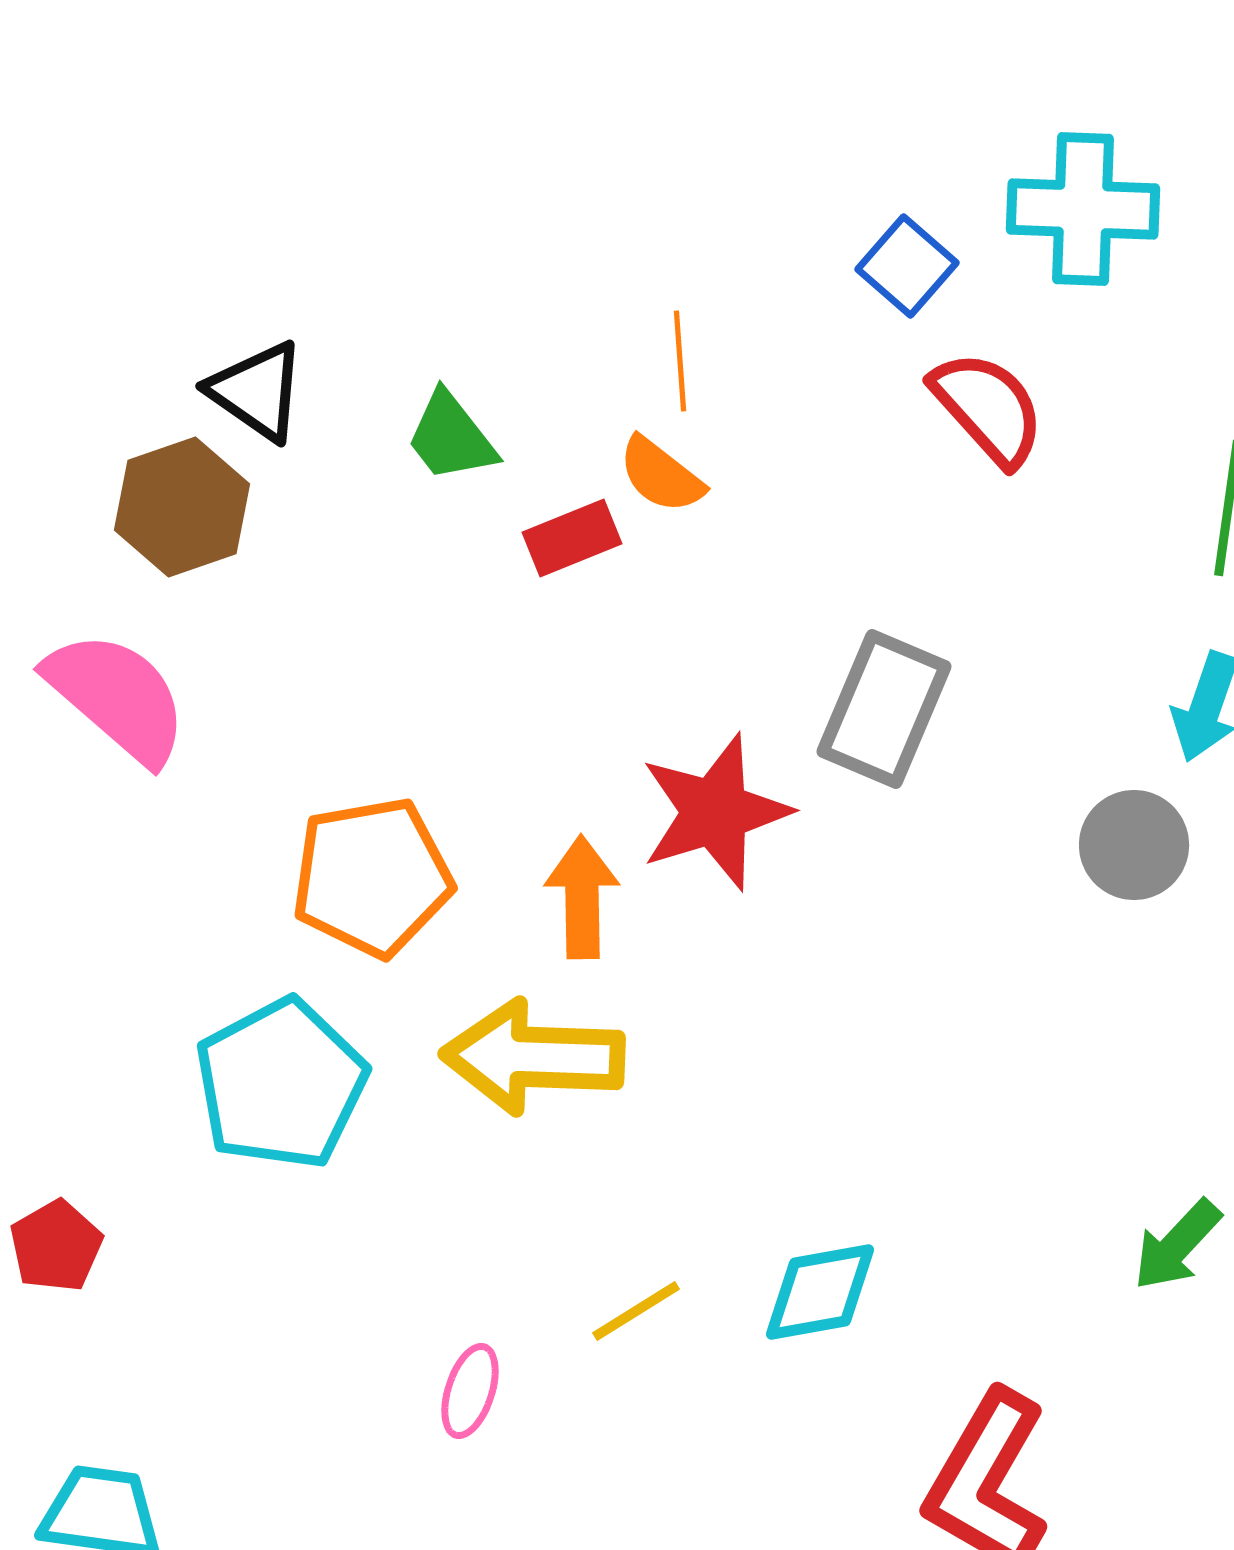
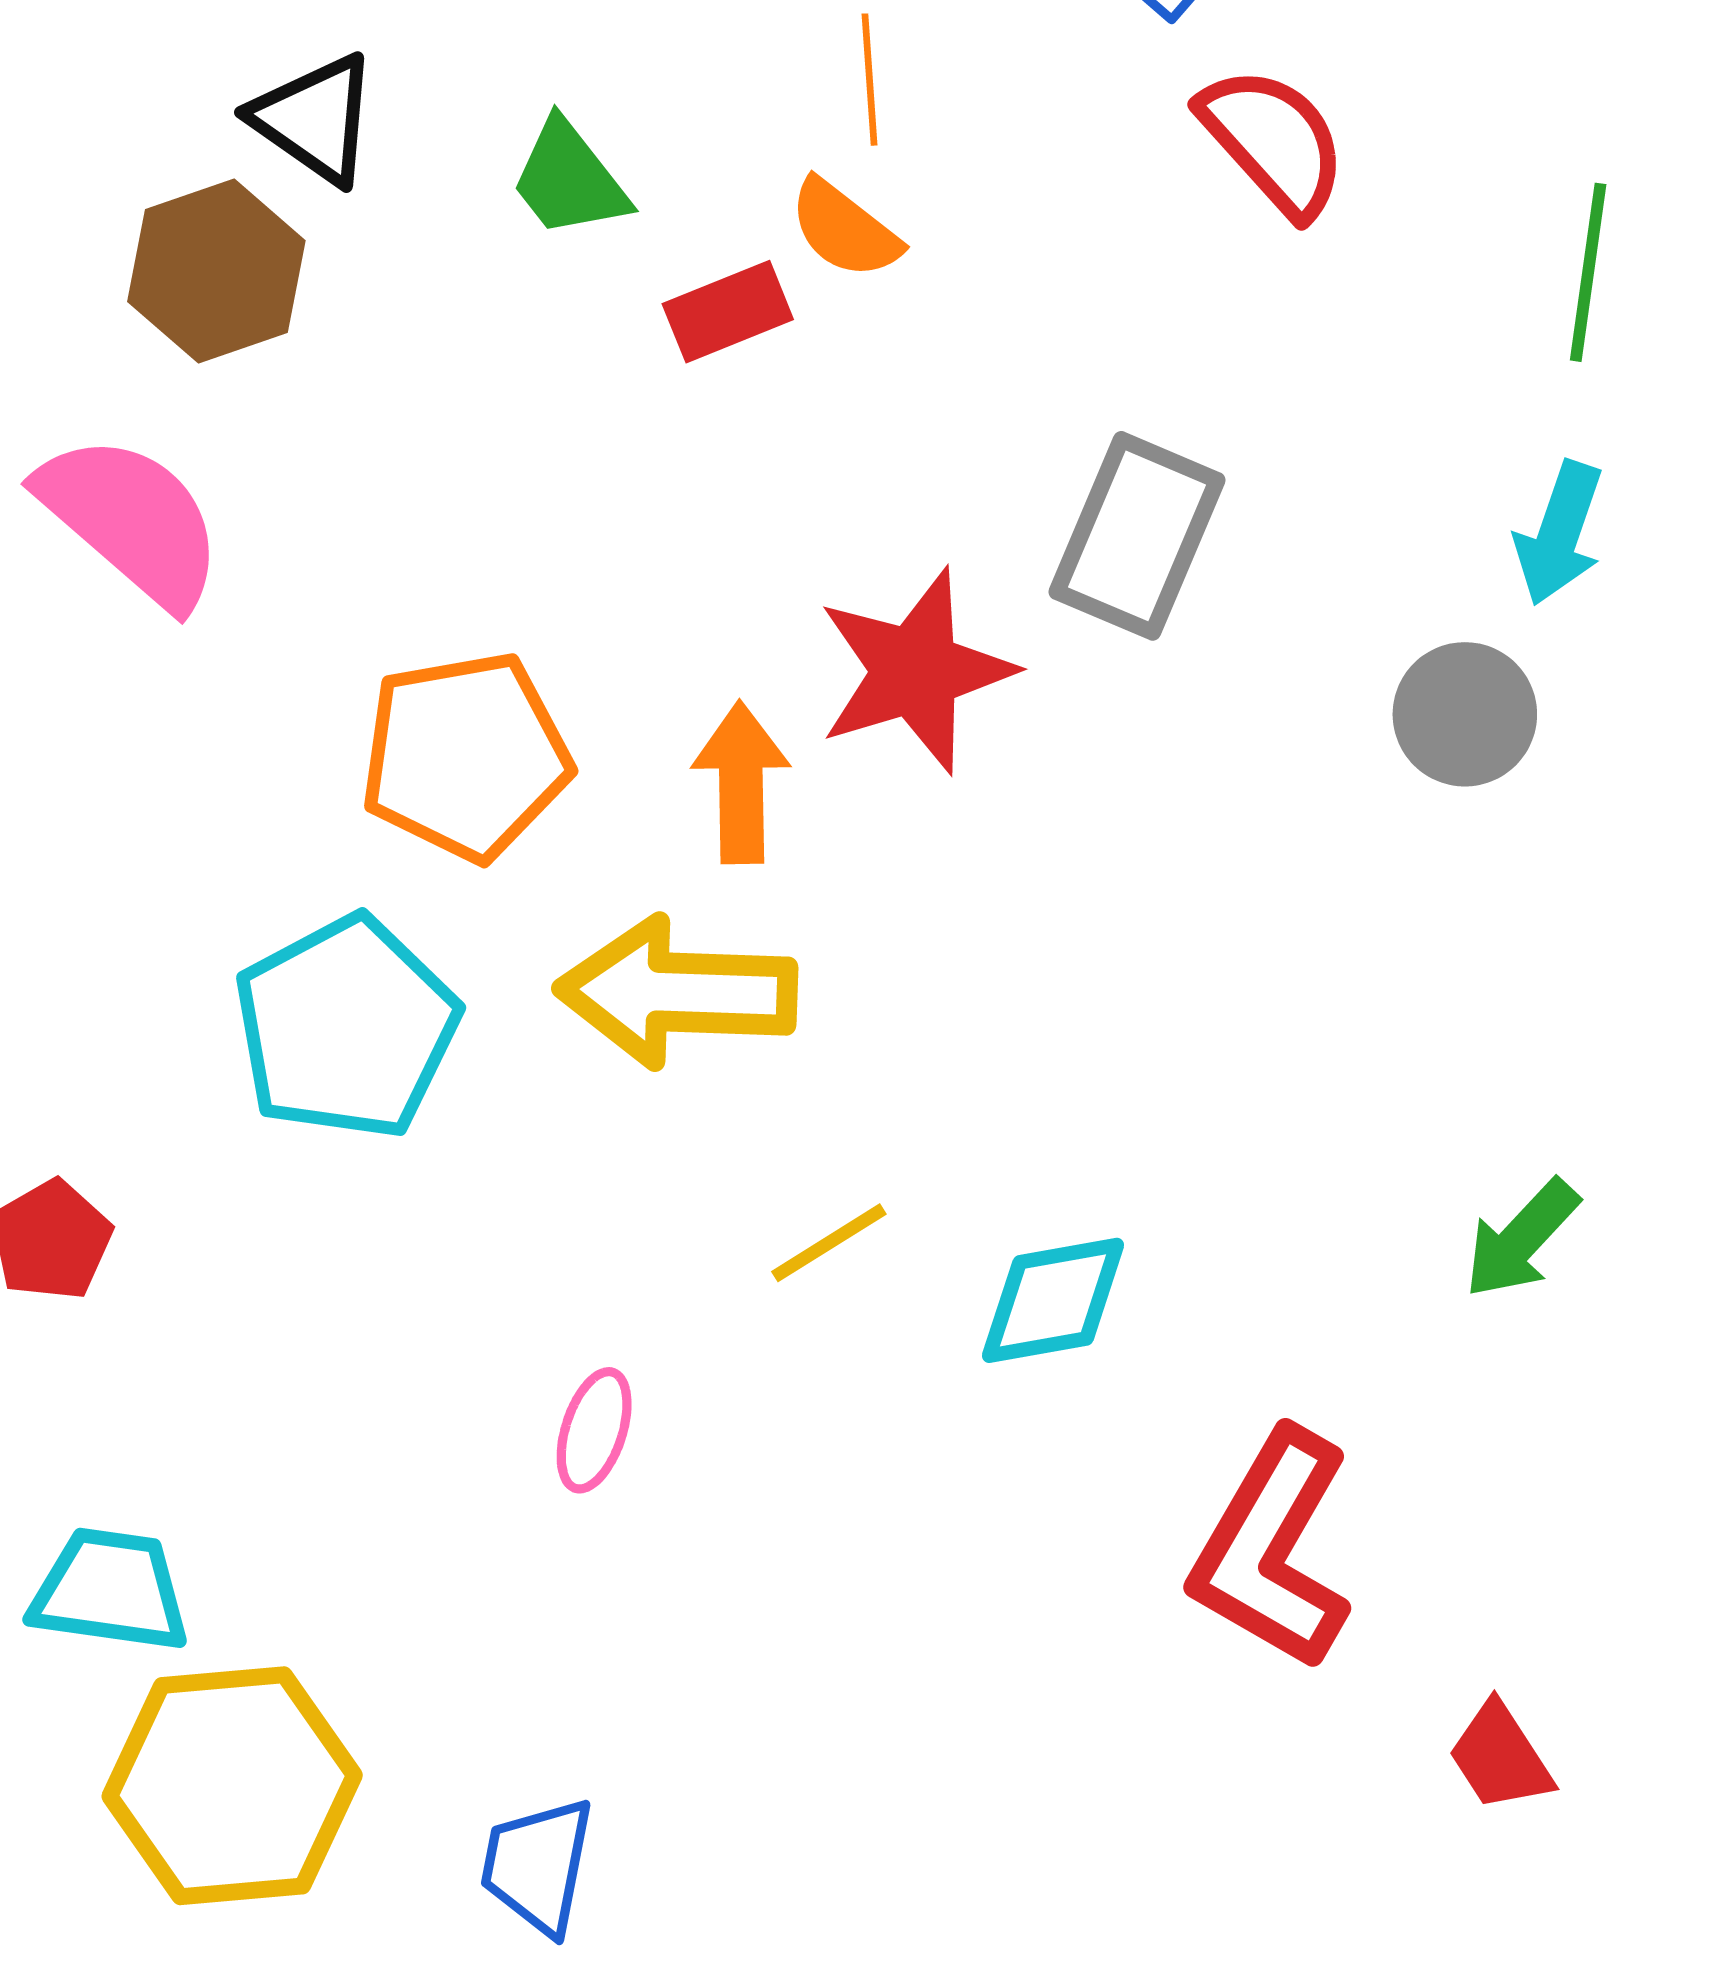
yellow line: (636, 1311) -> (829, 1243), moved

